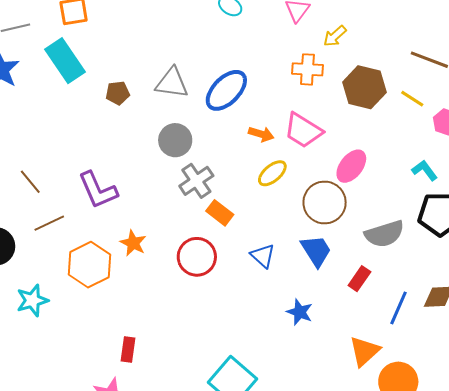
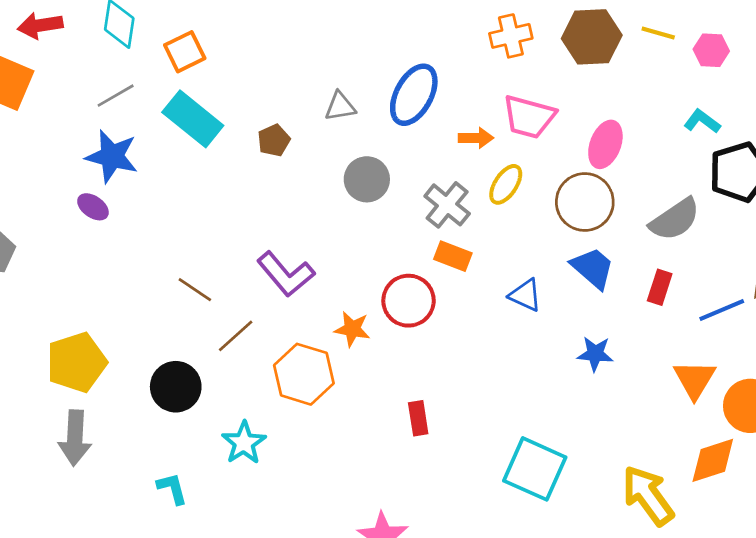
gray triangle: (172, 83) -> (340, 106), size x0.7
gray cross: (196, 181) -> (447, 205), moved
red circle: (197, 257) -> (409, 301), moved
blue line: (398, 308) -> (722, 310), turned 60
red rectangle: (128, 349) -> (418, 418), moved

